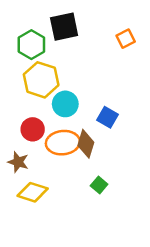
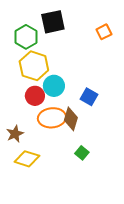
red circle: (33, 129) -> (35, 96), moved
brown star: (18, 162) -> (15, 134), turned 30

